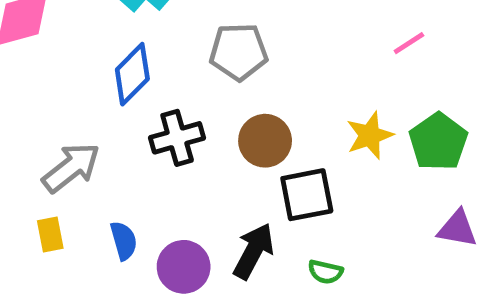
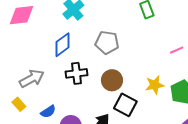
black square: (307, 195) -> (125, 105), turned 30
yellow rectangle: (50, 235) -> (19, 104), turned -40
blue semicircle: (124, 241) -> (48, 112), turned 63

